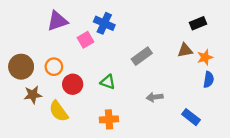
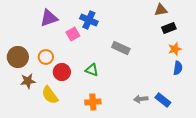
black rectangle: (198, 23) -> (169, 28), moved
brown triangle: (185, 50) -> (161, 10), moved
gray rectangle: (142, 56) -> (121, 48), turned 60
gray arrow: (155, 97) -> (141, 99), moved

